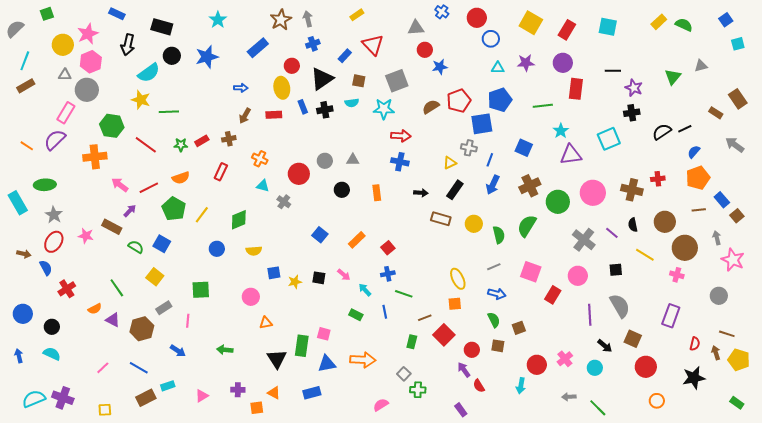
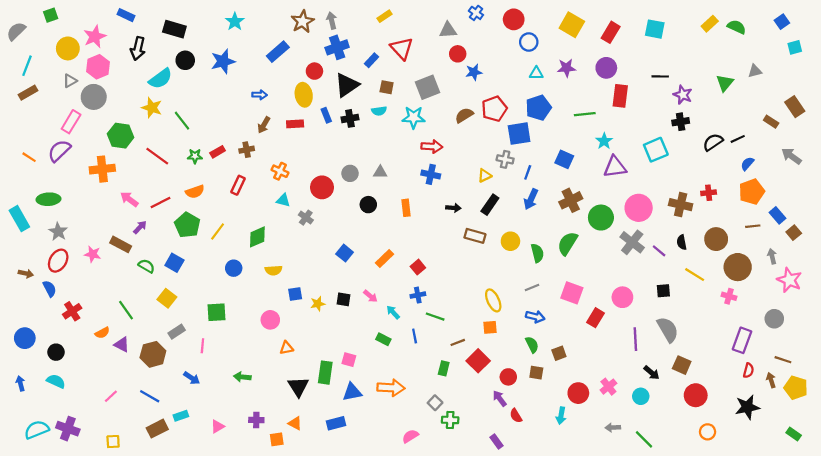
blue cross: (313, 44) -> (337, 47), size x1.5
gray triangle: (65, 75) -> (70, 81), turned -32
green line: (169, 112) -> (182, 121), turned 54
gray cross: (584, 240) -> (632, 242), moved
purple rectangle: (671, 316) -> (742, 340), moved

